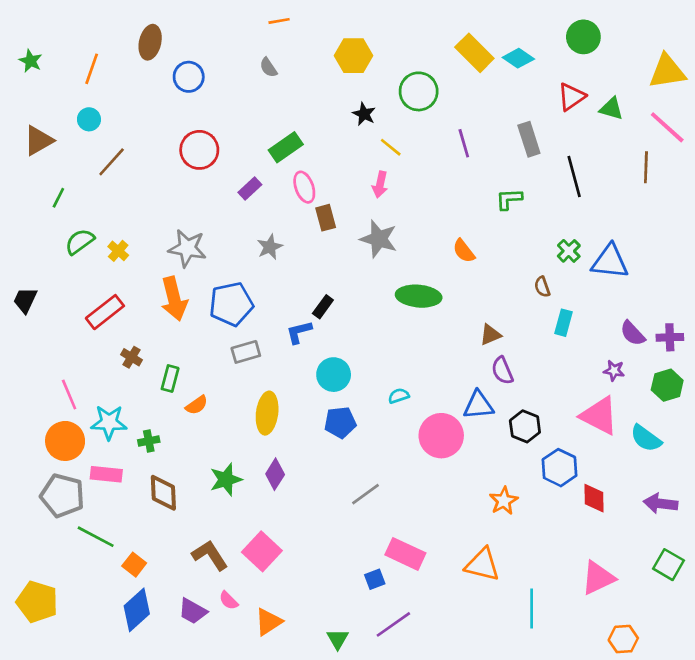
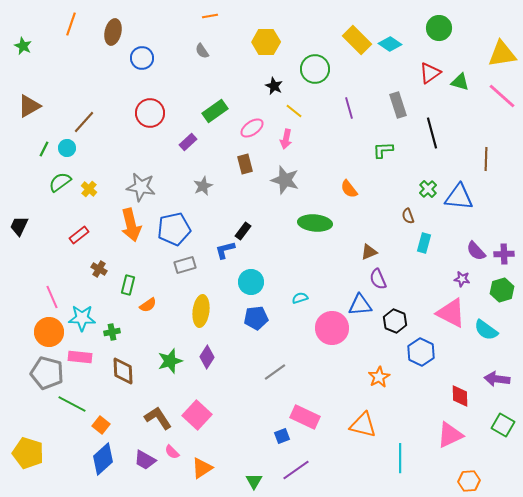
orange line: (92, 69) -> (71, 24), moved
cyan circle: (89, 119) -> (67, 148), moved
brown line: (646, 167) -> (486, 159), moved
pink ellipse: (304, 187) -> (252, 128), moved, turned 75
red rectangle: (105, 312) -> (79, 235), size x0.7
red diamond: (594, 498) -> (460, 396), moved

